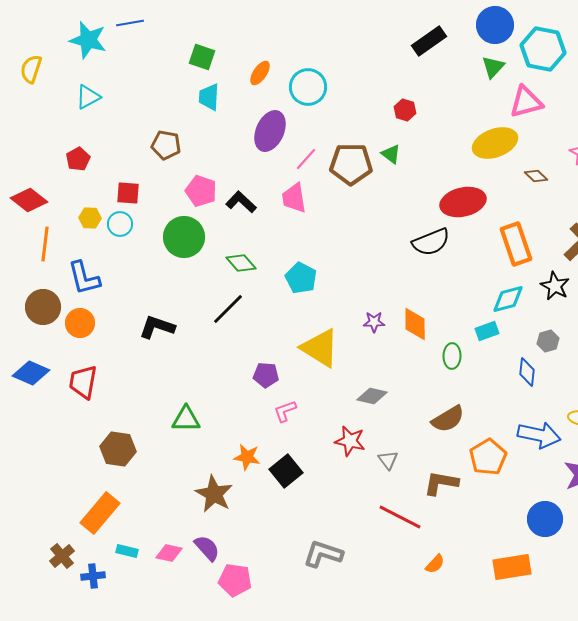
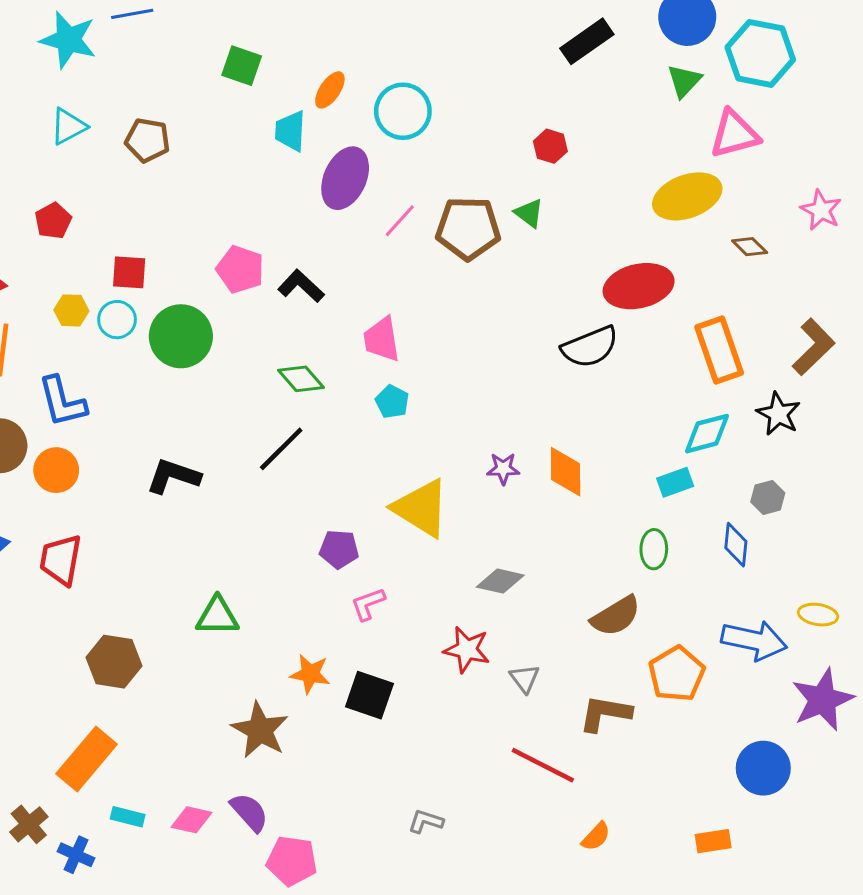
cyan trapezoid: (209, 97) -> (290, 131), moved
brown pentagon: (166, 145) -> (147, 140), moved
pink trapezoid: (294, 198) -> (382, 339), moved
green circle: (184, 237) -> (181, 336), moved
cyan pentagon: (301, 278) -> (392, 402), size x0.7
green ellipse: (452, 356) -> (654, 549), moved
black square: (286, 471) -> (369, 695), turned -32
gray L-shape: (323, 554) -> (426, 821), size x0.6
orange rectangle: (512, 567) -> (713, 841), size x0.6
blue cross: (93, 576) -> (76, 855), turned 30

